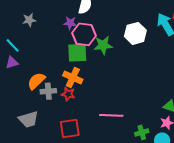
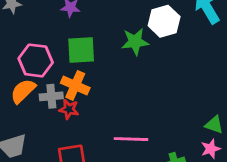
pink hexagon: (84, 34) -> (36, 60), moved
green star: (103, 45) -> (135, 42), moved
gray cross: (48, 91) -> (51, 96), moved

